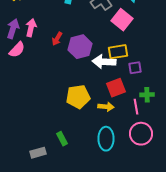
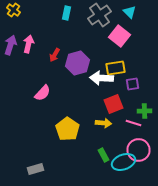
pink semicircle: (17, 50) -> (42, 93), moved
yellow pentagon: (78, 97) -> (68, 129), moved, turned -30
pink line: (136, 107) -> (134, 123), turned -63
green rectangle: (62, 139) -> (104, 155), moved
cyan ellipse: (106, 139) -> (124, 162), moved, turned 70

